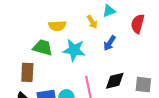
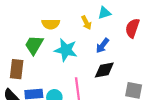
green trapezoid: (43, 48) -> (34, 45), turned -80
black diamond: (115, 81) -> (104, 70), moved

